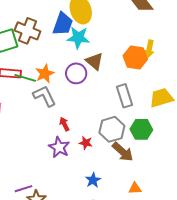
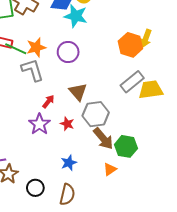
brown triangle: (94, 61) -> (78, 92), moved
gray rectangle: (125, 96) -> (132, 82), moved, turned 60
red arrow: (64, 124) -> (48, 102), turned 56
green hexagon: (141, 129) -> (126, 146), moved
orange triangle: (135, 188) -> (110, 169), moved, turned -40

